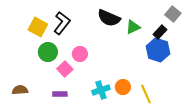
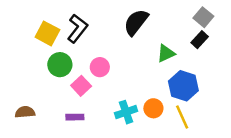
gray square: (173, 14) -> (203, 17), moved
black semicircle: (109, 18) -> (136, 22), turned 105
green triangle: (133, 27) -> (166, 53), moved
blue hexagon: (158, 50) -> (183, 86), moved

